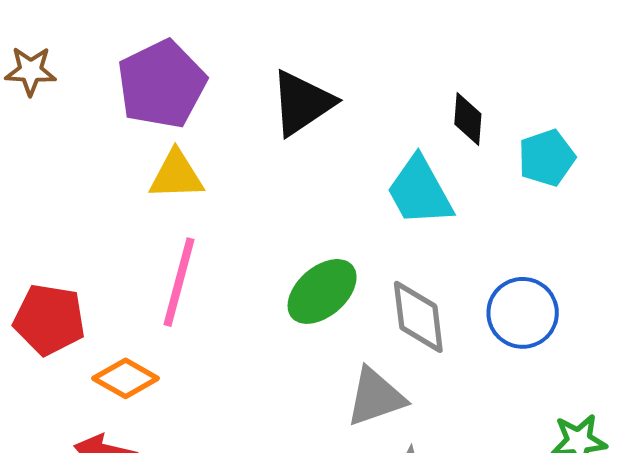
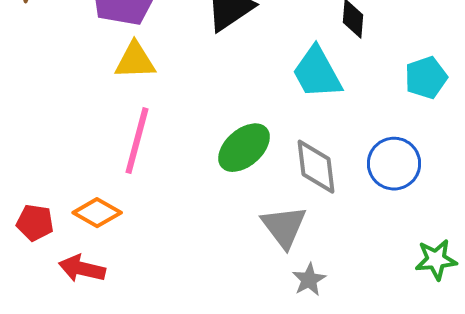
cyan pentagon: (547, 158) -> (426, 78), moved
red pentagon: (49, 320) -> (35, 223), moved, size x0.7
gray triangle: (376, 397) -> (284, 227), turned -48

